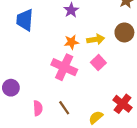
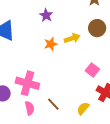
pink square: (98, 63) -> (92, 70), moved
pink cross: (64, 67) -> (27, 83), moved

